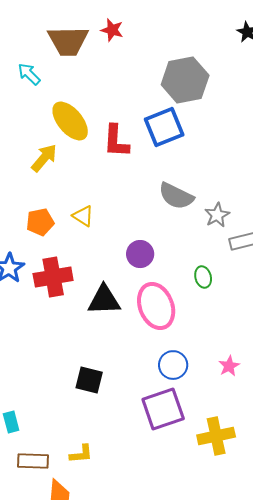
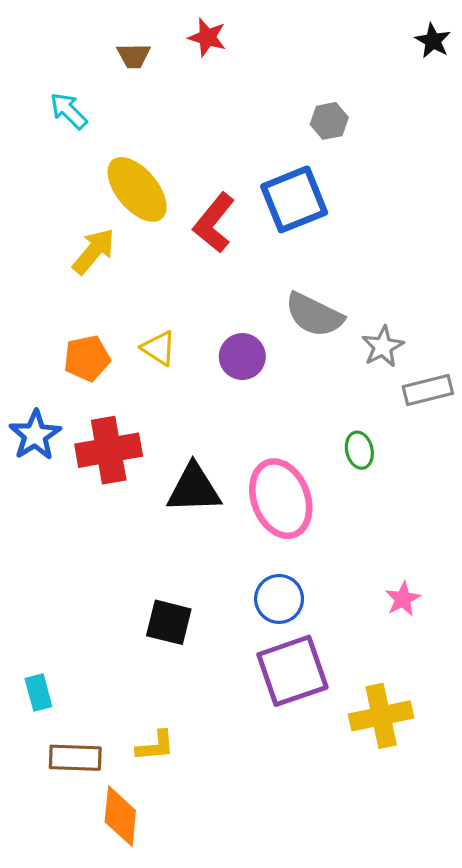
brown trapezoid: (68, 41) -> (134, 56), size x0.5
gray hexagon: (185, 80) -> (329, 121), size x0.5
red L-shape: (116, 141) -> (214, 223), turned 36
purple circle: (140, 254) -> (242, 357), moved
blue circle: (173, 365) -> (279, 599), moved

